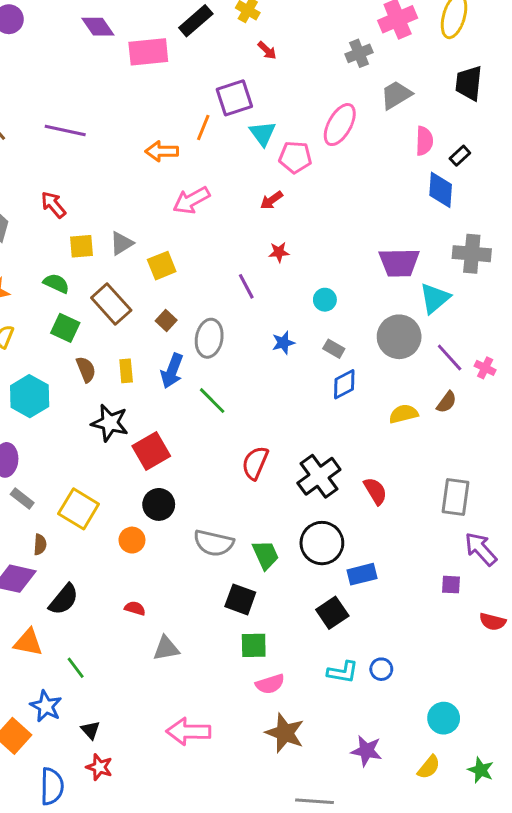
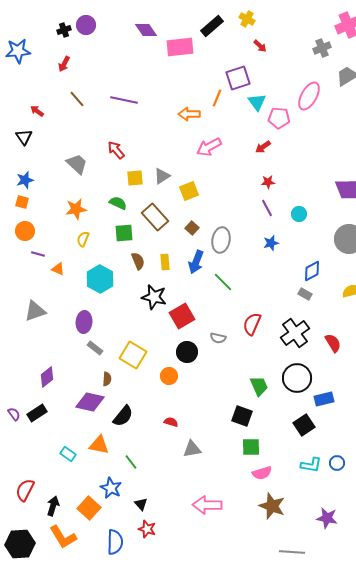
purple line: (246, 286) -> (267, 208), moved
green square: (65, 328) -> (124, 233), turned -30
gray rectangle: (334, 349) -> (305, 294), moved
gray semicircle: (214, 543) -> (218, 338), moved, size x0.6

